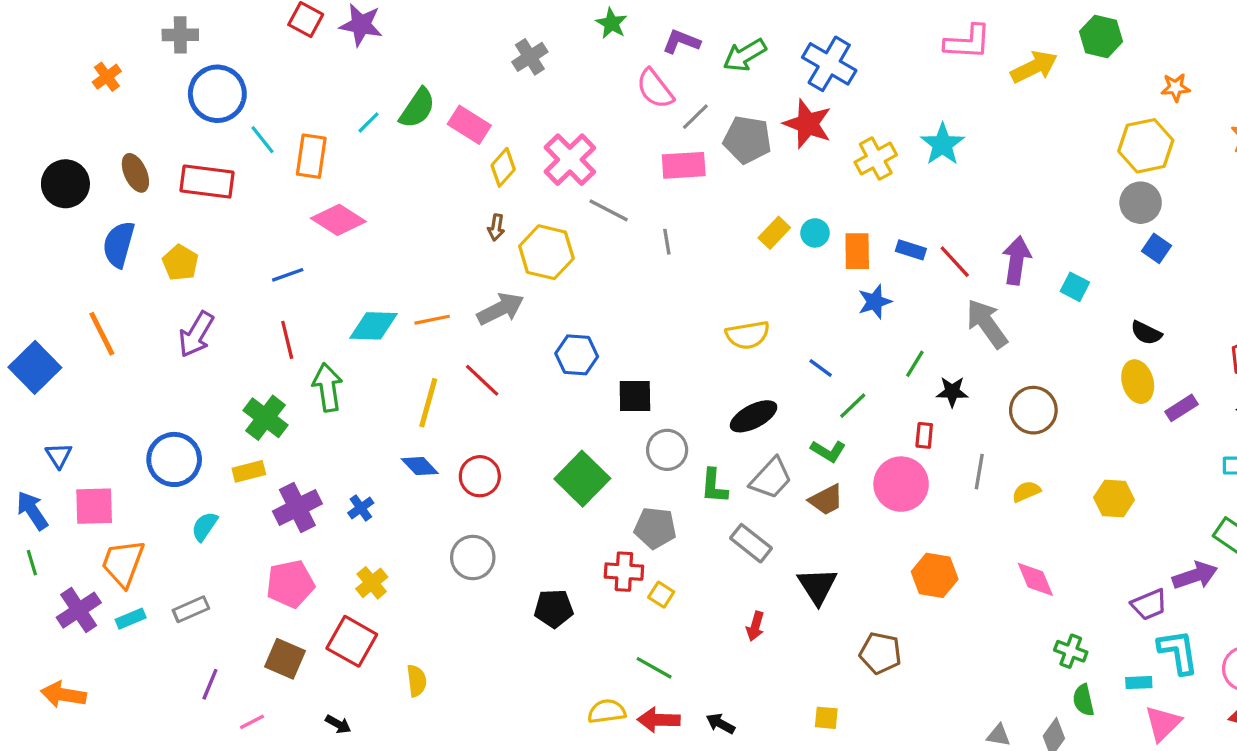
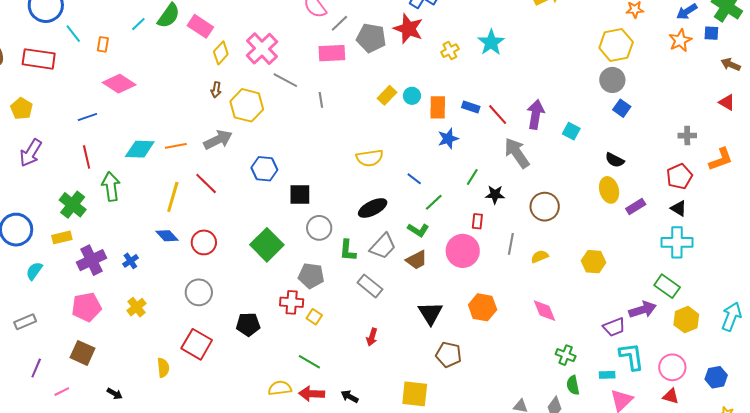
orange rectangle: (311, 156) -> (103, 44), size x0.6
yellow cross: (876, 159) -> (450, 51), size x0.7
black triangle: (817, 586) -> (430, 313), moved
red square: (352, 641) -> (197, 344), moved
yellow square: (826, 718) -> (415, 394), size x1.8

